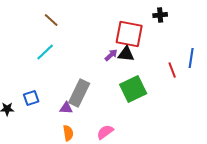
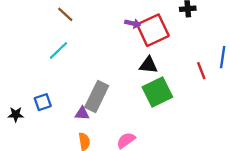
red square: (129, 34) -> (153, 30), turned -36
black triangle: (126, 54) -> (148, 65), moved
purple arrow: (111, 55) -> (133, 23), moved, turned 56

